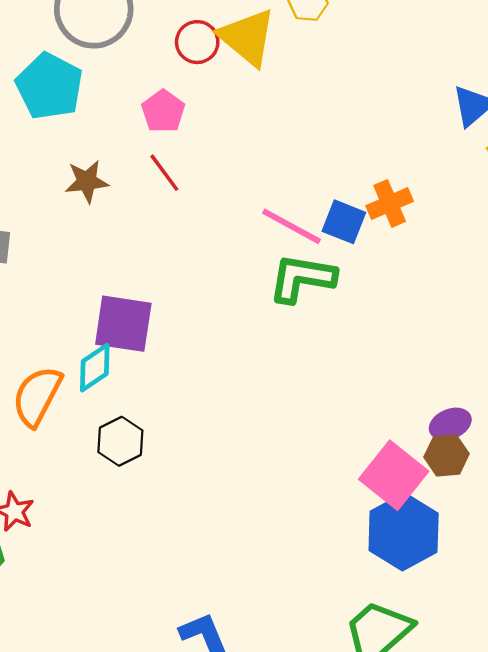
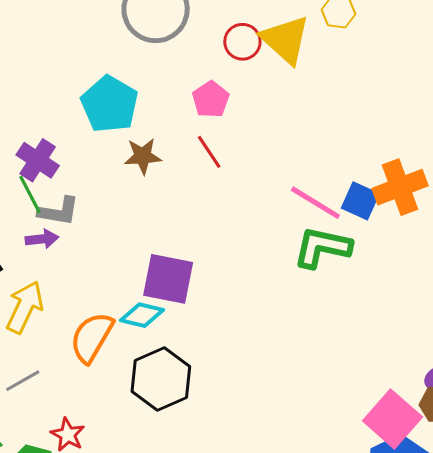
cyan pentagon: (49, 86) -> (110, 104), moved
orange cross: (390, 203) -> (400, 187), size x1.4
cyan diamond: (95, 368) -> (142, 315), turned 45
black hexagon: (120, 441) -> (161, 379), size x1.5

